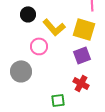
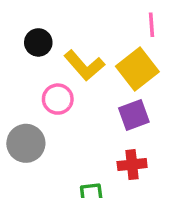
yellow square: (84, 29) -> (137, 69), turned 35
red cross: (81, 83) -> (132, 165), turned -35

